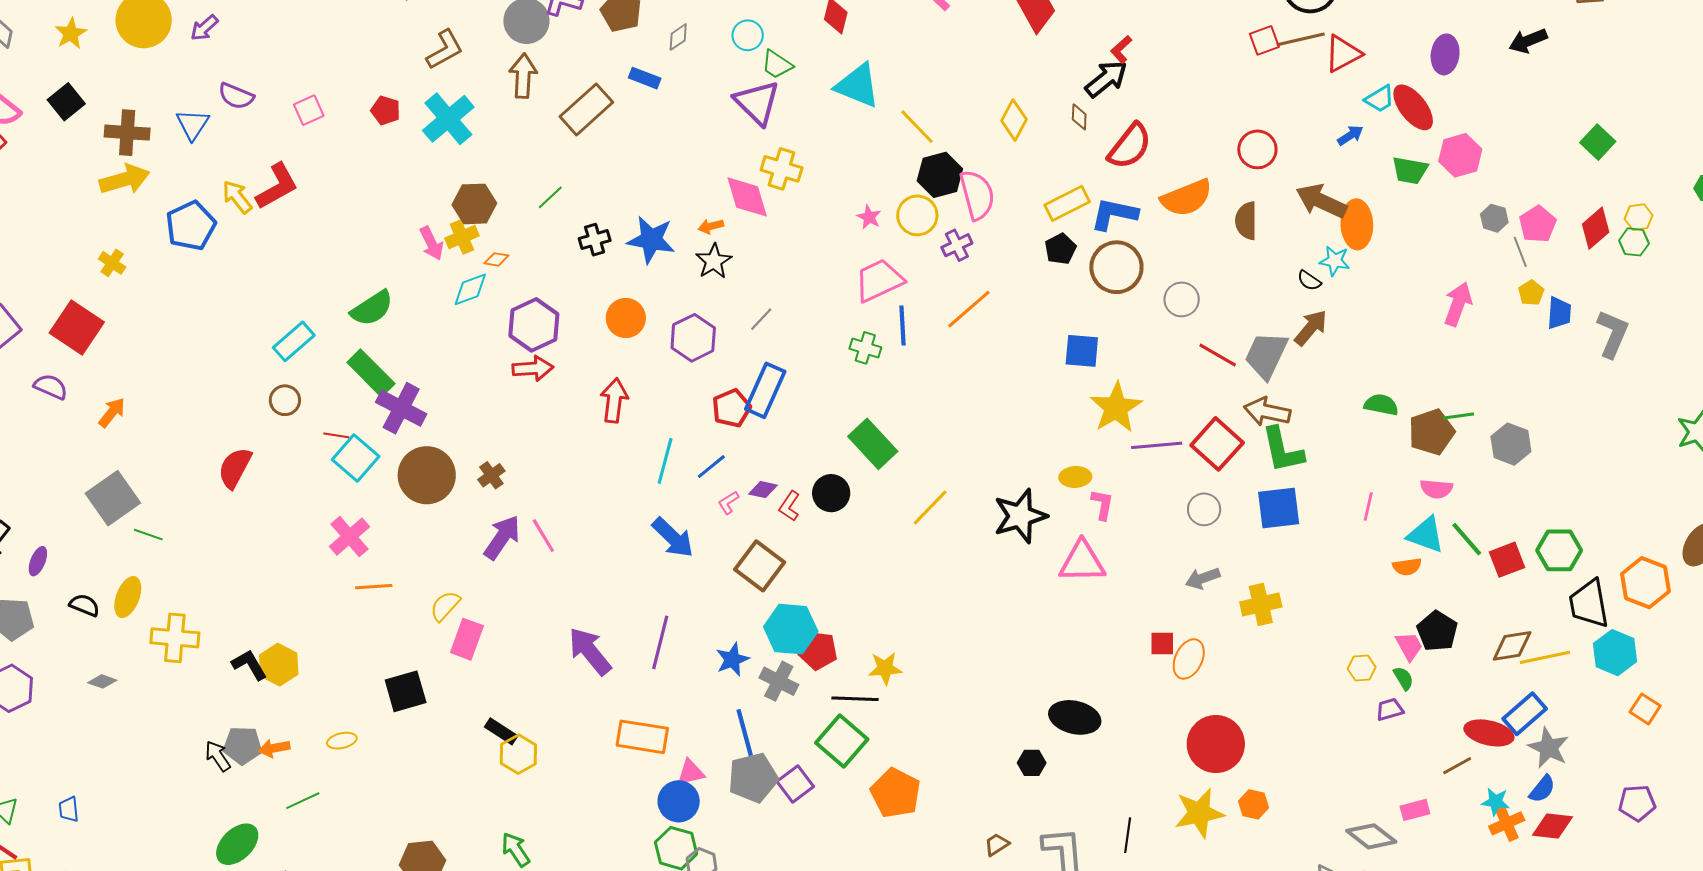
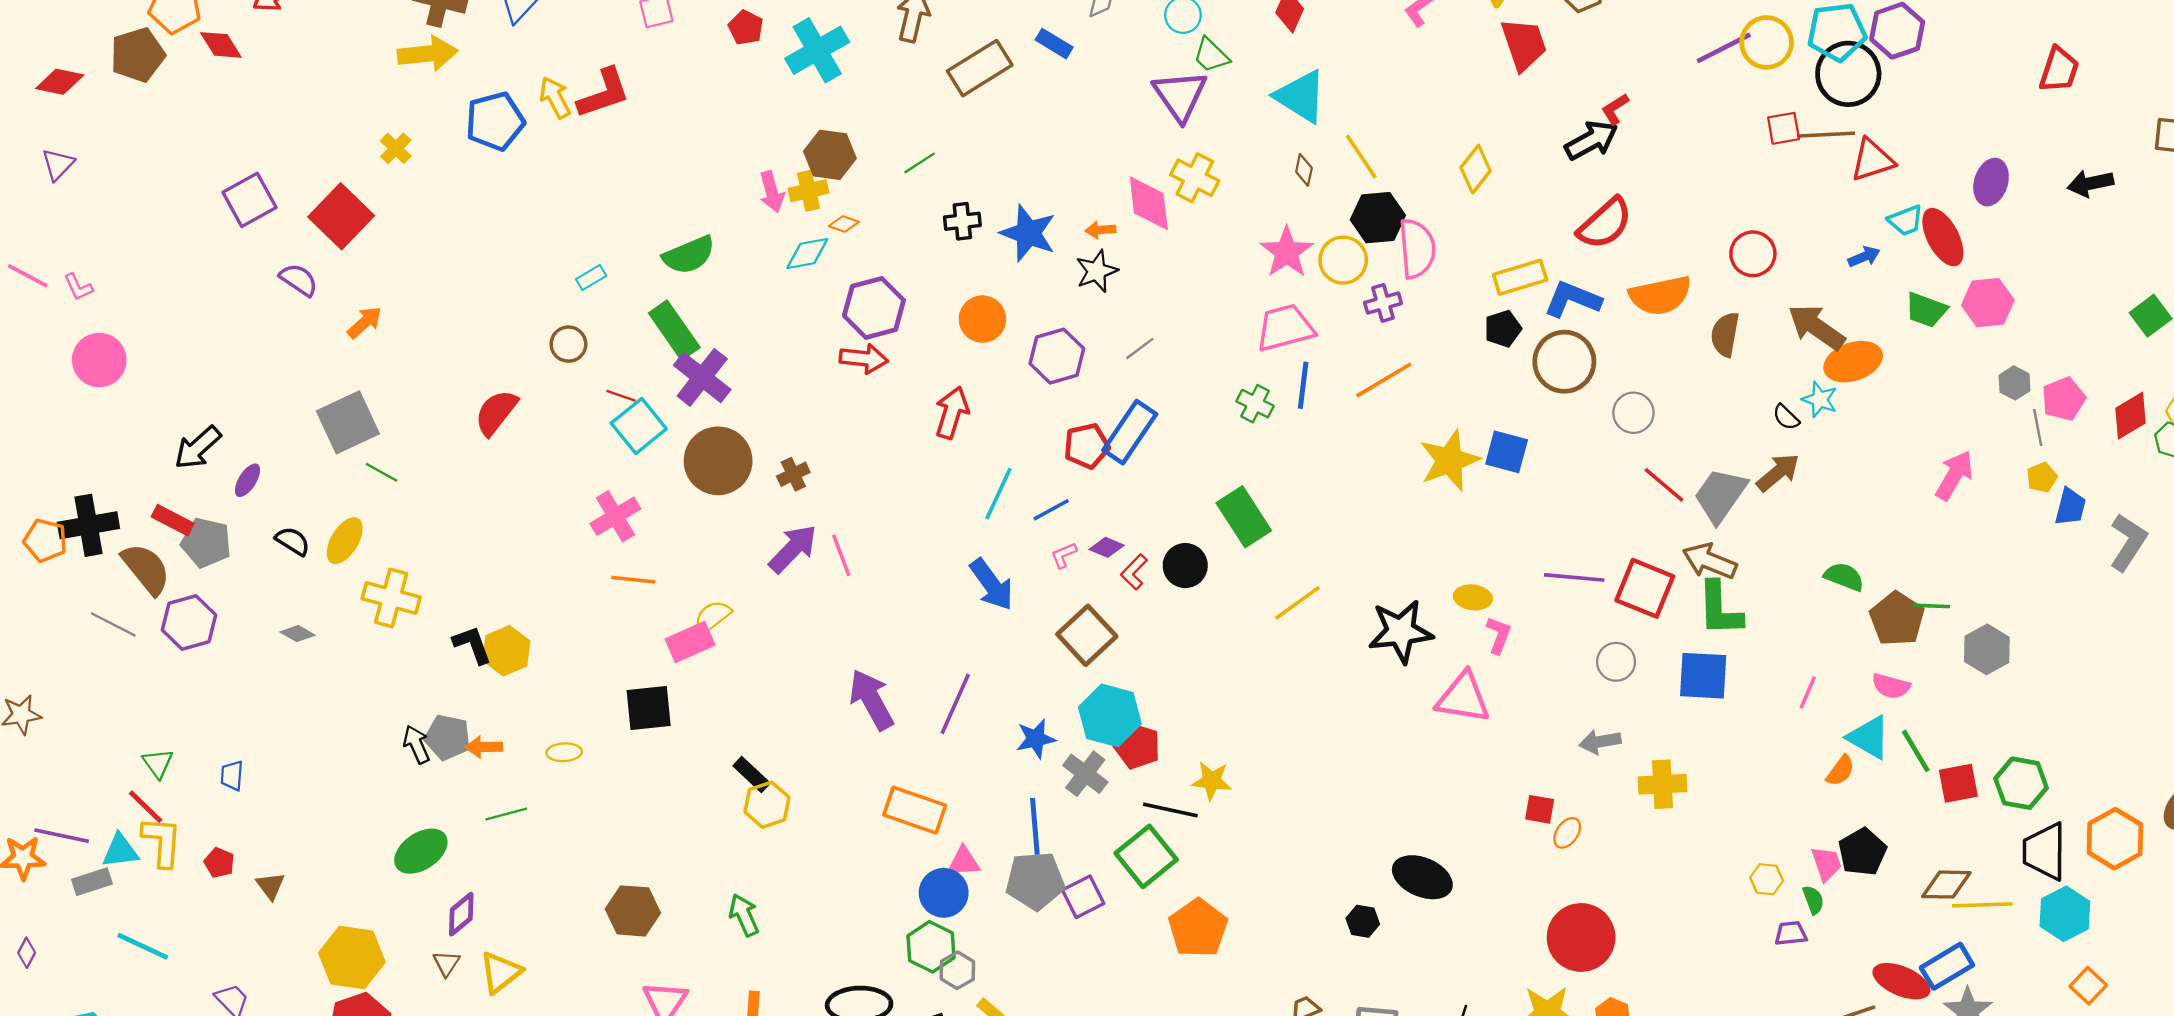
brown diamond: (1079, 117) -> (1304, 170), moved
pink star: (869, 217) -> (1287, 252), size x1.8
orange ellipse: (1357, 224) -> (1853, 362), turned 63
cyan rectangle: (294, 341) -> (591, 277), size x0.6
yellow star: (1116, 408) -> (1449, 460), moved
brown pentagon: (1431, 432) -> (1897, 619), turned -30
red square: (1217, 444) -> (1645, 588), turned -30
orange semicircle: (1407, 567) -> (1840, 771), turned -56
pink rectangle: (467, 639) -> (690, 642), moved, turned 36
orange ellipse: (1189, 659) -> (1567, 833), size x0.7

